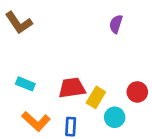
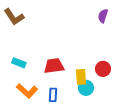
purple semicircle: (116, 24) -> (103, 16), moved
yellow rectangle: (96, 97) -> (81, 77), moved, turned -35

